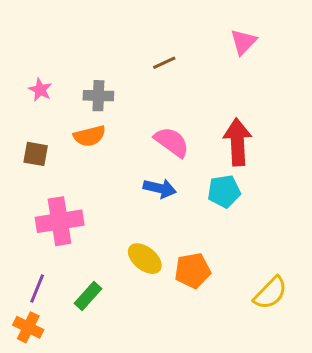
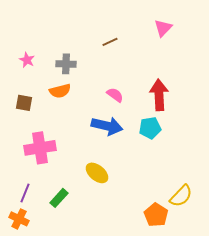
pink semicircle: (172, 142) -> (115, 95), size x0.7
blue arrow: (160, 188) -> (107, 126), size x1.4
orange pentagon: (193, 271) -> (156, 215), moved, turned -30

